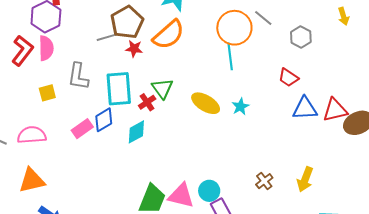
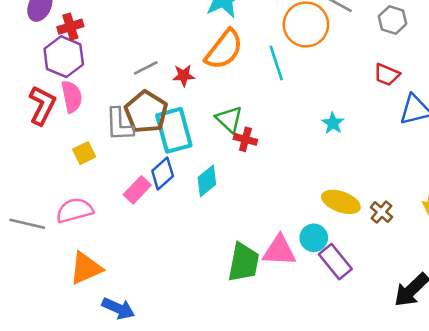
brown pentagon: (127, 22) -> (146, 112), moved
cyan line: (230, 56) -> (276, 63), moved
red cross: (147, 102) -> (245, 139), moved, turned -30
yellow ellipse: (206, 103) -> (341, 202), moved

